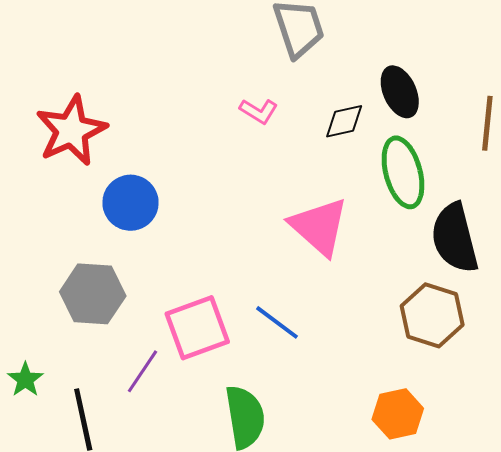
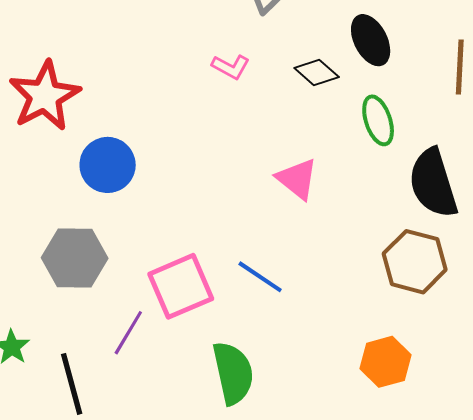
black diamond: (344, 121) -> (317, 72), turned 57
green ellipse: (403, 172) -> (378, 120), size x0.7
pink triangle: (319, 227) -> (297, 179), size x0.7

